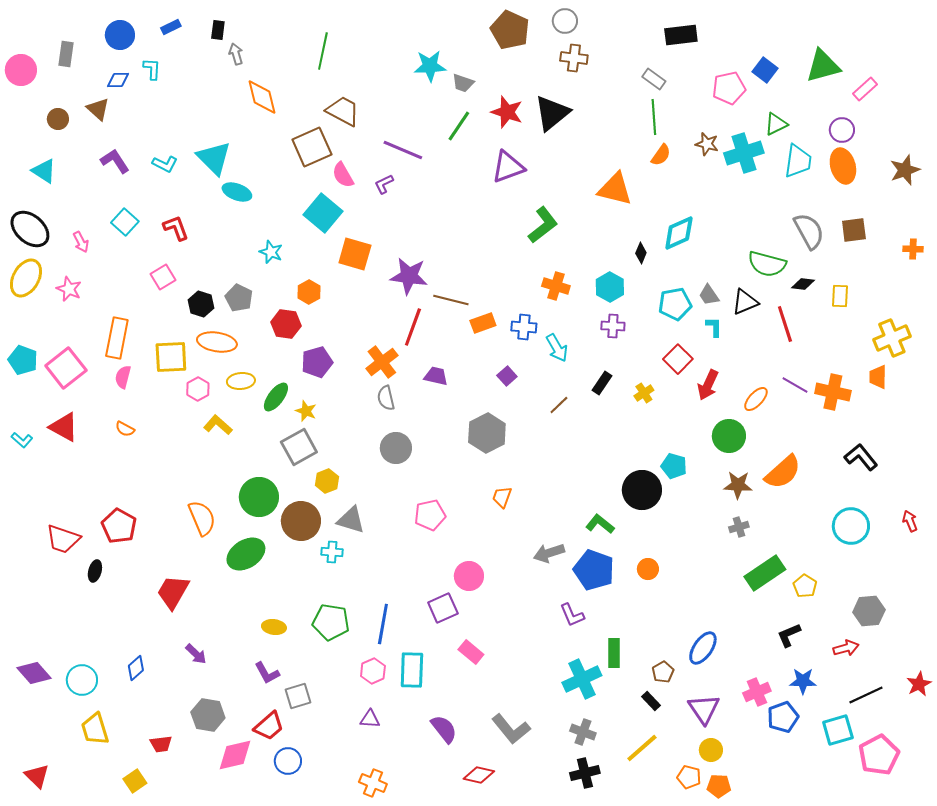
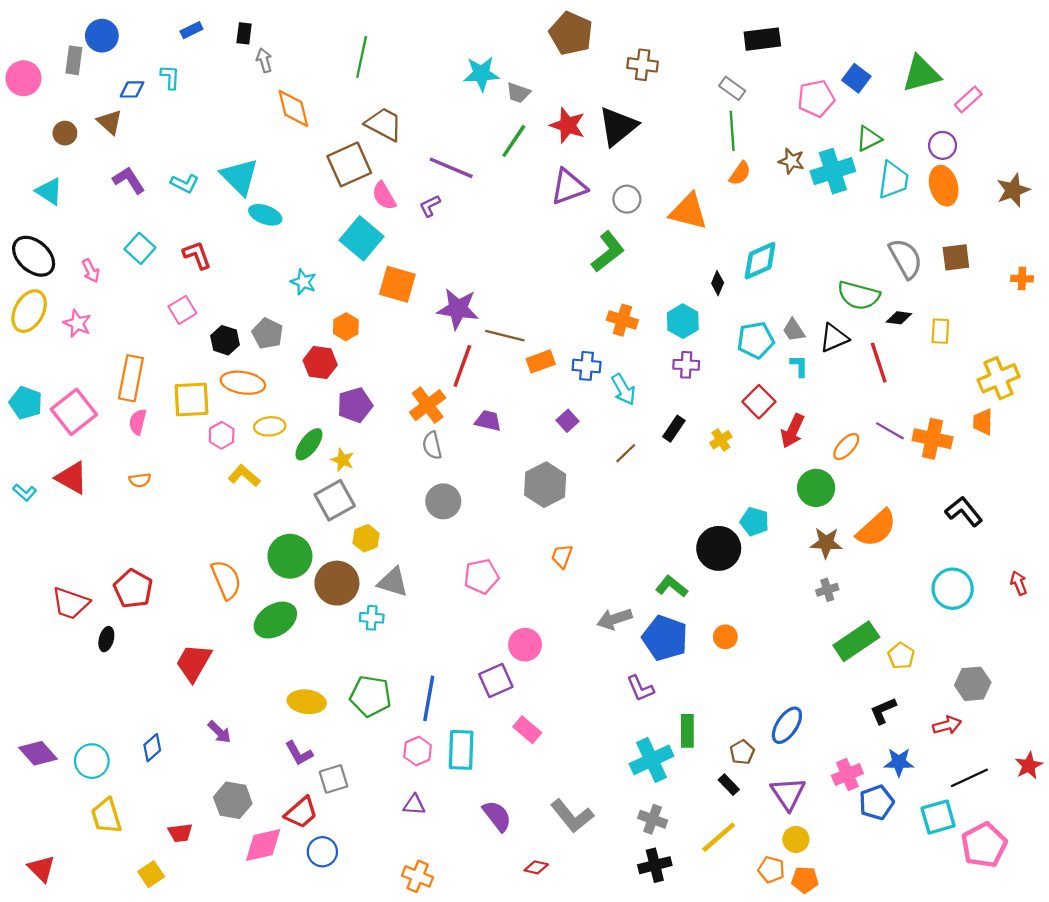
gray circle: (565, 21) -> (627, 199), moved
blue circle: (120, 35) -> (102, 36), moved
orange semicircle: (125, 429) -> (140, 480), turned -36
yellow ellipse: (274, 627) -> (307, 702), size x1.4
red diamond: (479, 775) -> (536, 867), size x0.7

